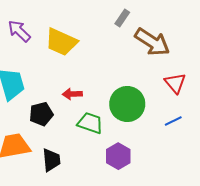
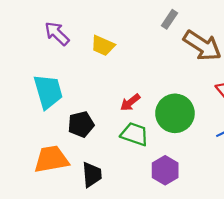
yellow trapezoid: (61, 42) -> (103, 46), size x0.7
red arrow: (72, 94) -> (130, 102), moved, turned -36

